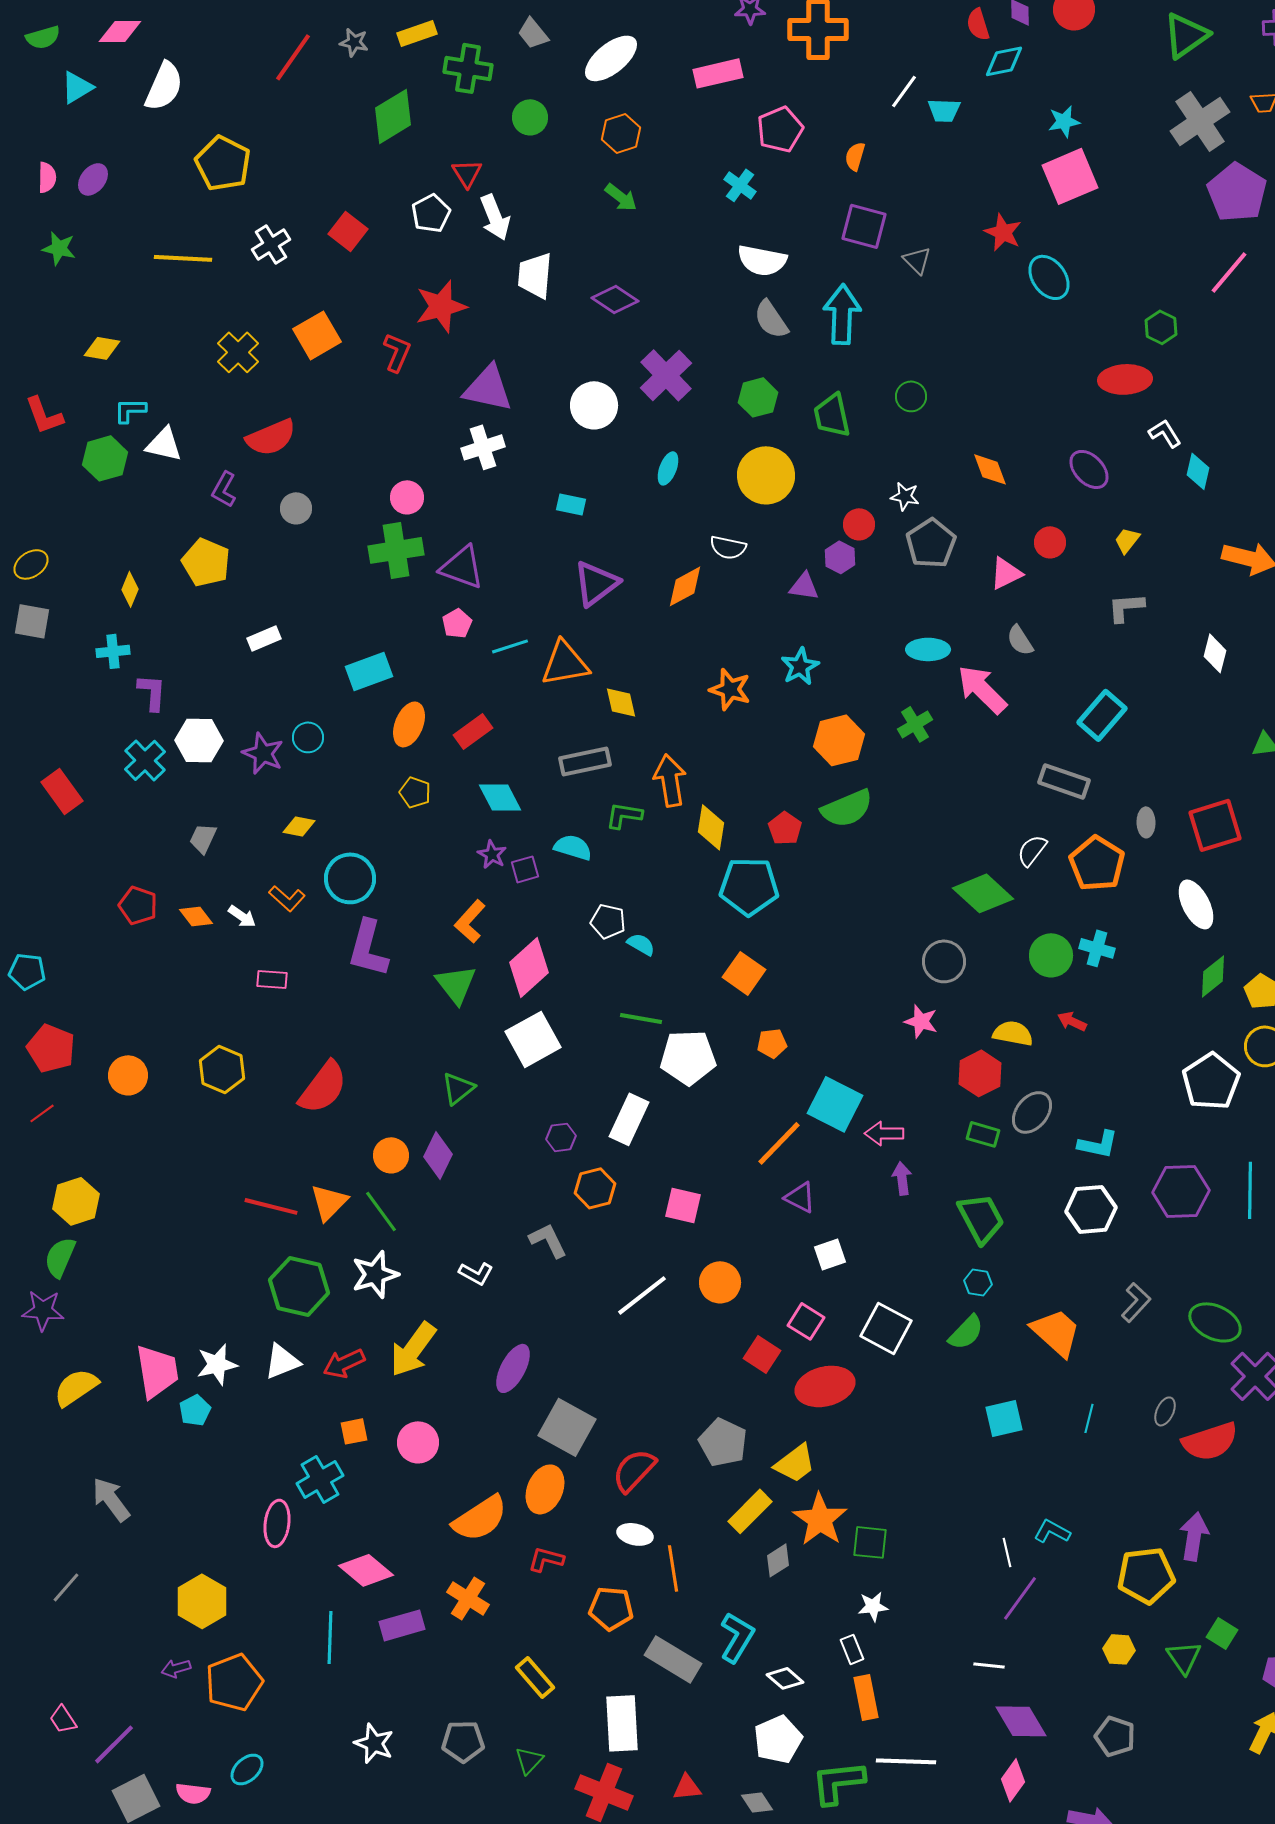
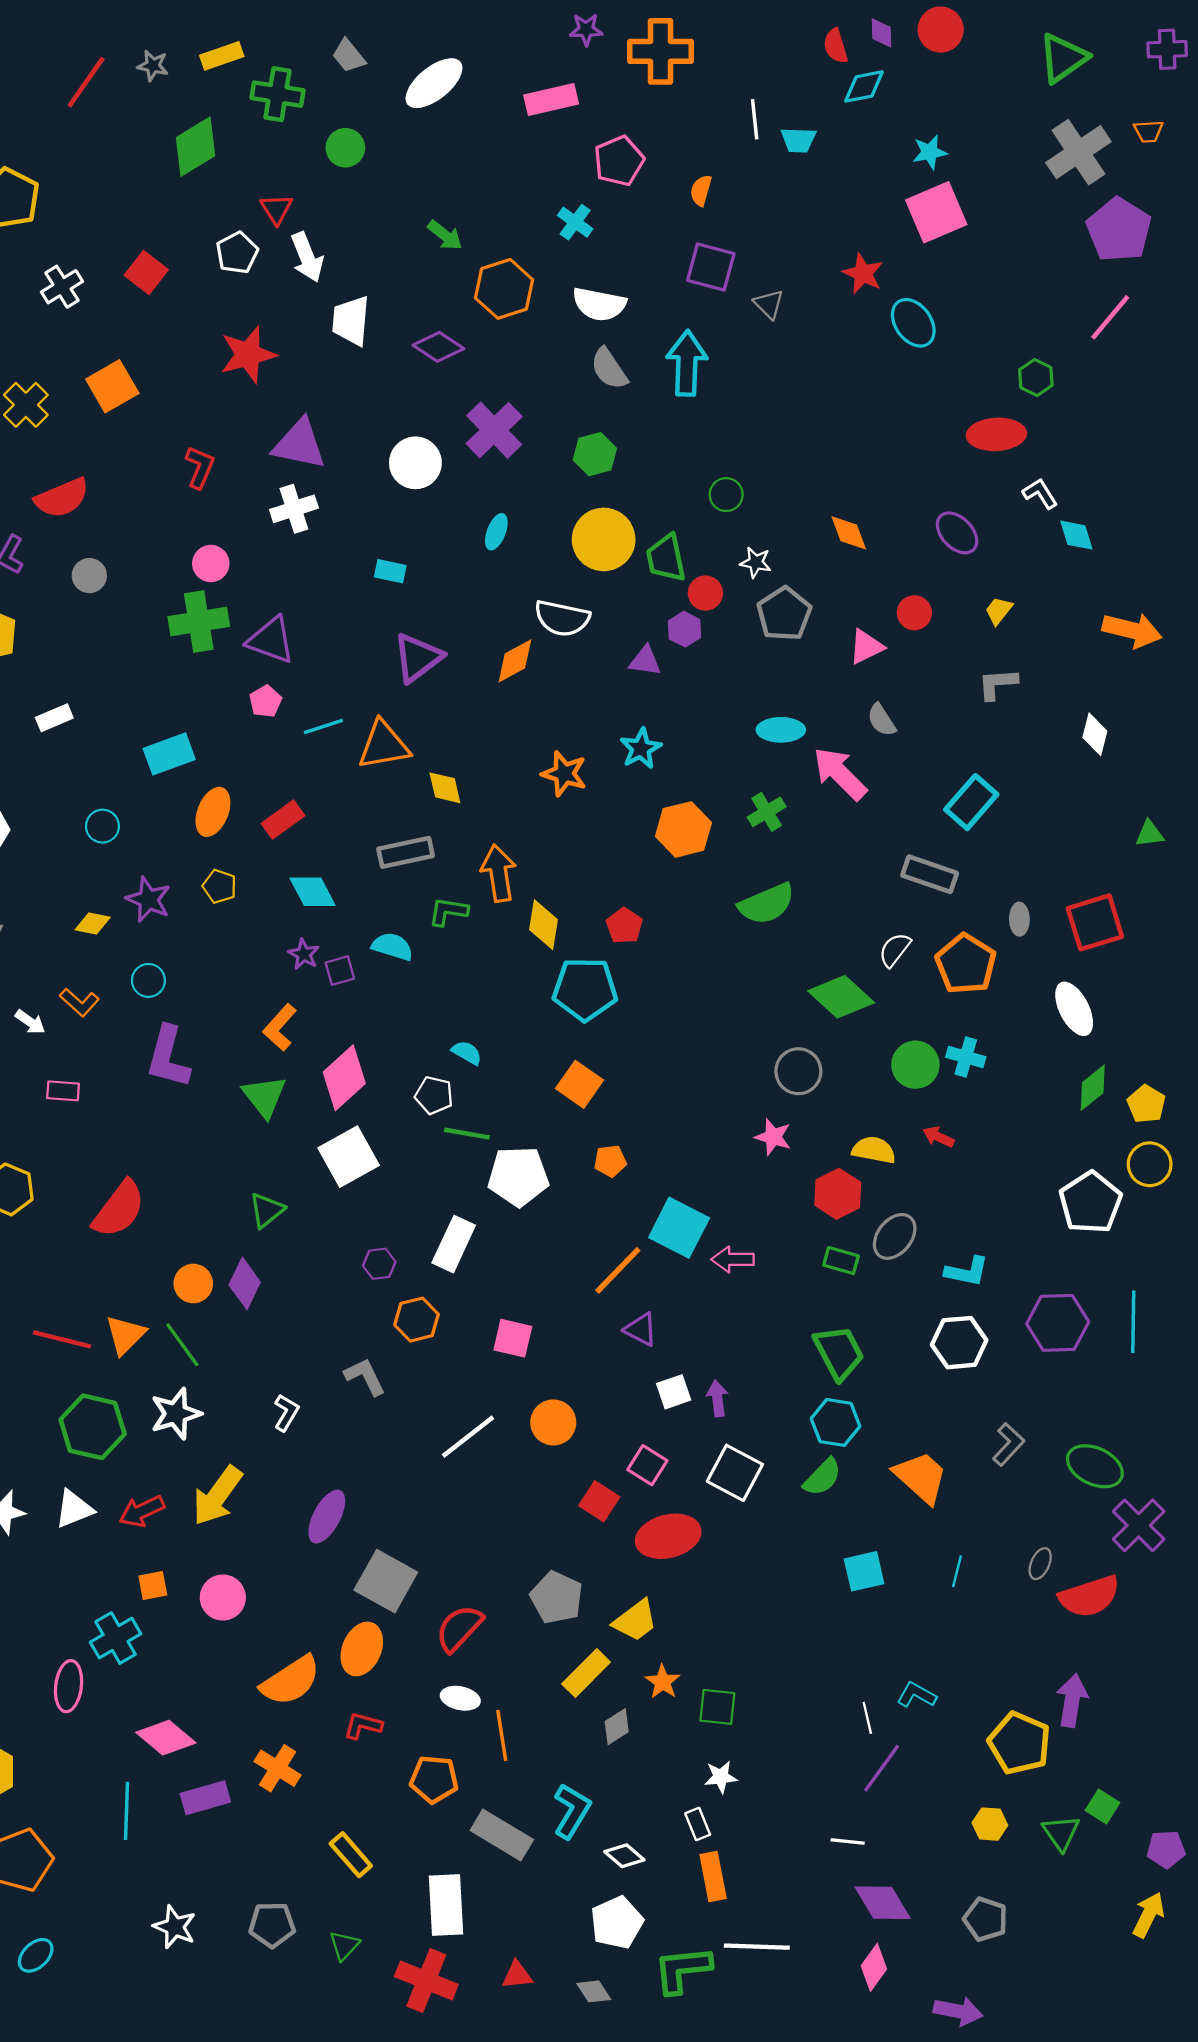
white line: (904, 91) -> (755, 119), turned -42
orange hexagon: (621, 133) -> (504, 289), moved, size x1.4
red L-shape: (397, 352) -> (200, 467), moved
green circle: (911, 396) -> (726, 495), moved
green trapezoid: (832, 415) -> (666, 558), moved
cyan diamond: (1198, 471) -> (1076, 535), turned -30
white semicircle: (728, 547) -> (562, 618), size x1.4
purple star: (263, 753) -> (148, 899), moved
green semicircle: (847, 808) -> (767, 904), moved
cyan circle: (350, 878) -> (148, 980), size x0.6
white pentagon: (608, 921) -> (434, 1095), moved
purple arrow: (902, 1178) -> (717, 1398), moved
white L-shape: (476, 1273) -> (286, 1413), turned -88
cyan hexagon: (978, 1282) -> (836, 1422), size x1.6
orange star: (820, 1519) -> (663, 1682), size x0.6
yellow pentagon: (1146, 1575) -> (1019, 1743), turned 30

